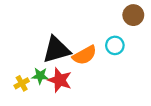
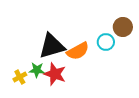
brown circle: (133, 15) -> (123, 27), moved

